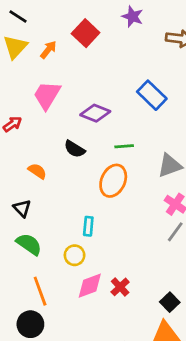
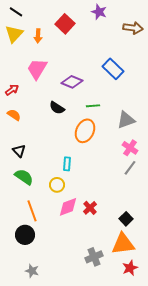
orange arrow: (48, 50) -> (38, 36), turned 144
orange semicircle: (37, 171) -> (14, 115), moved

